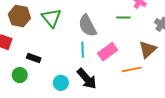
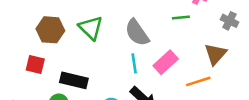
black rectangle: (34, 58) -> (74, 80), size x1.5

